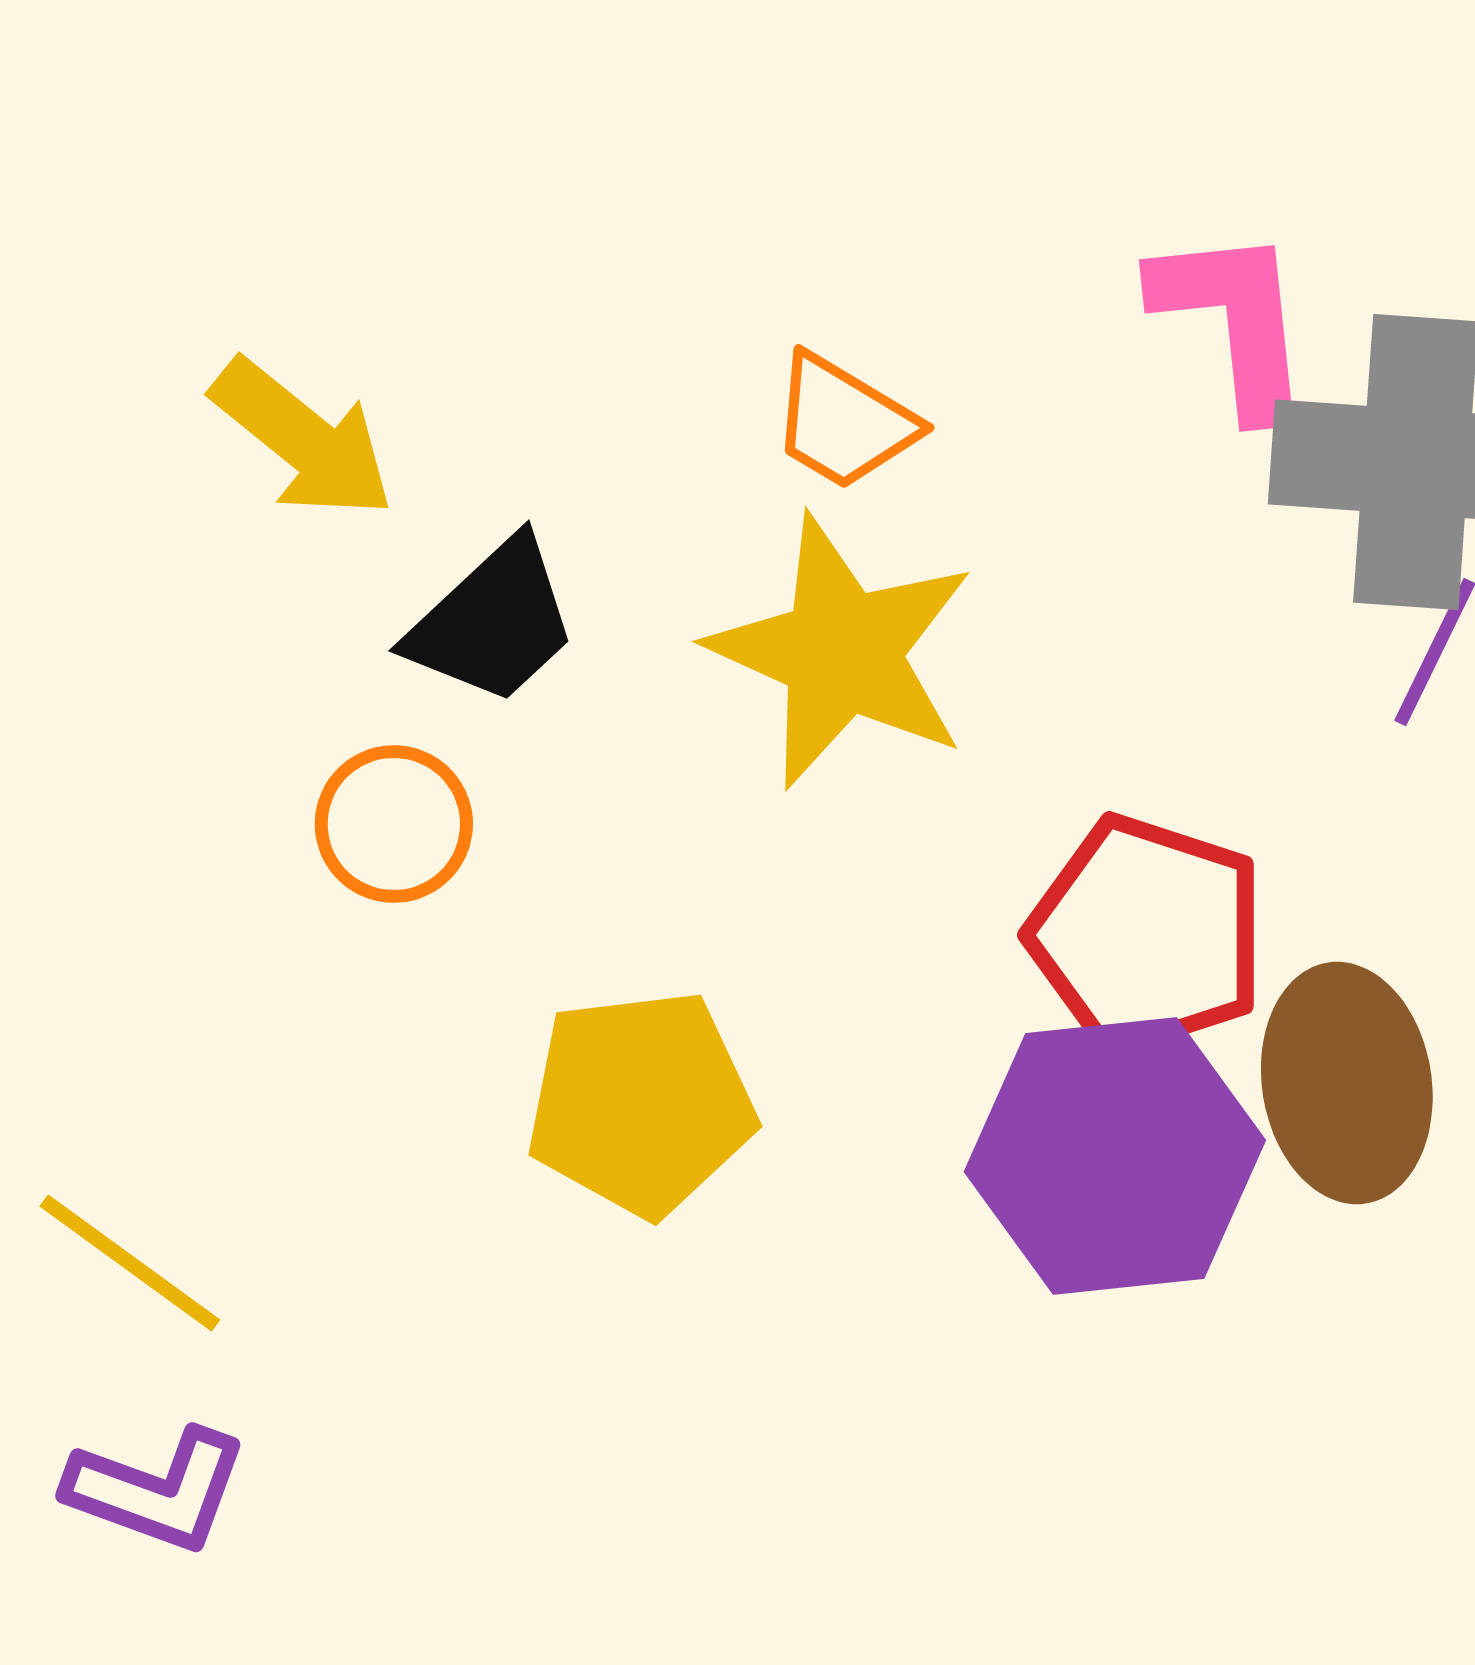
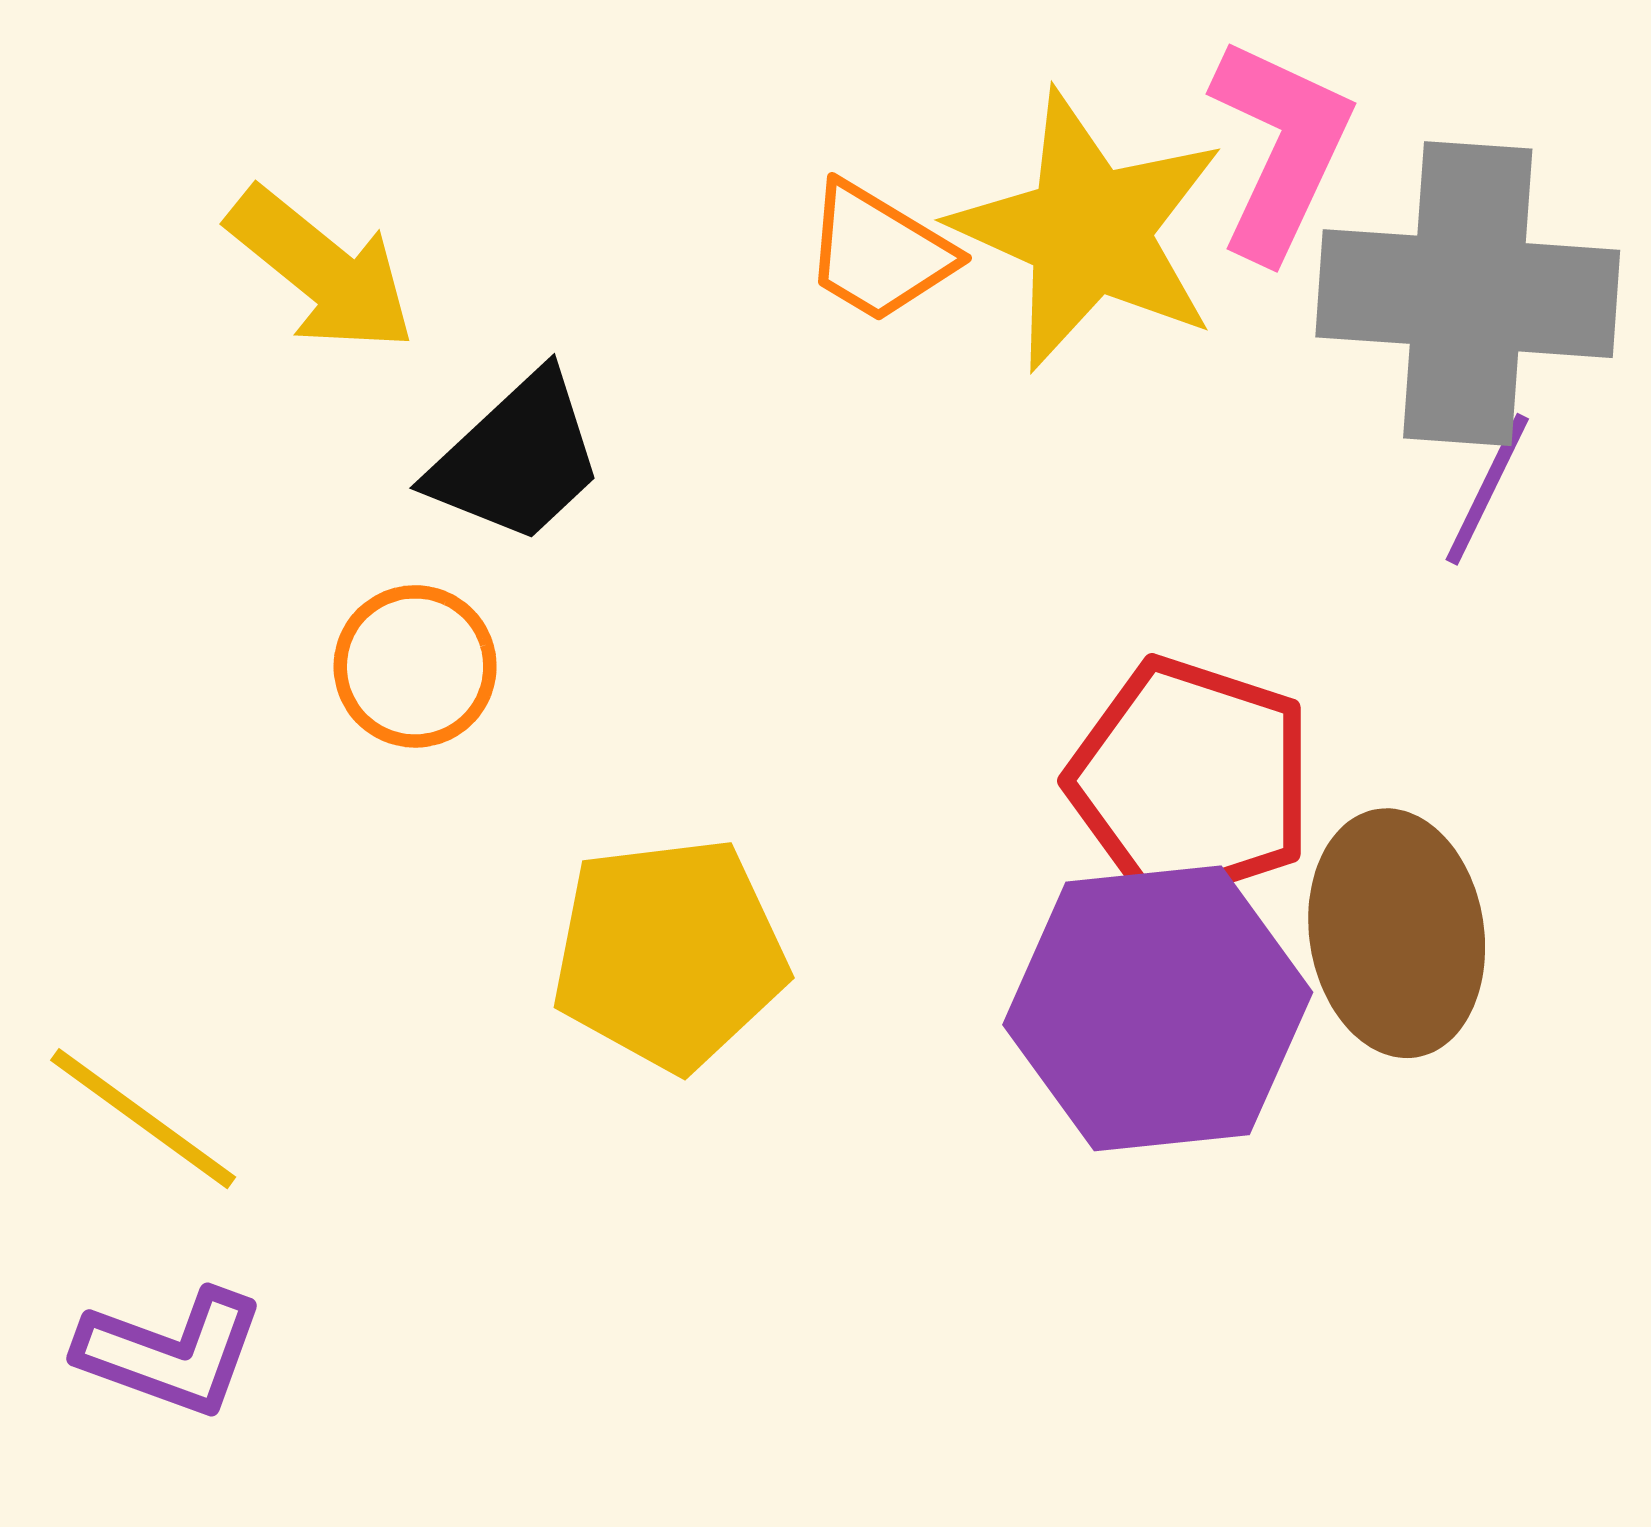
pink L-shape: (1234, 321) -> (1280, 148), turned 31
yellow star: (842, 652) -> (1089, 231), moved

